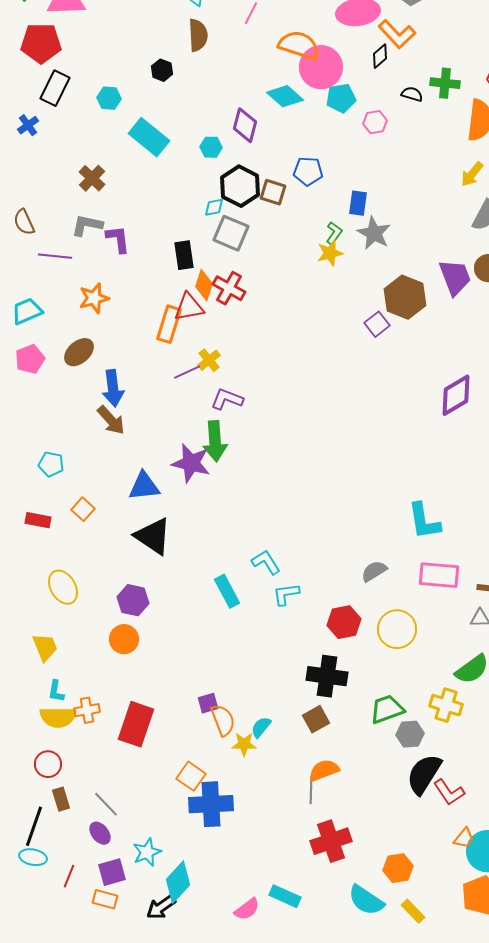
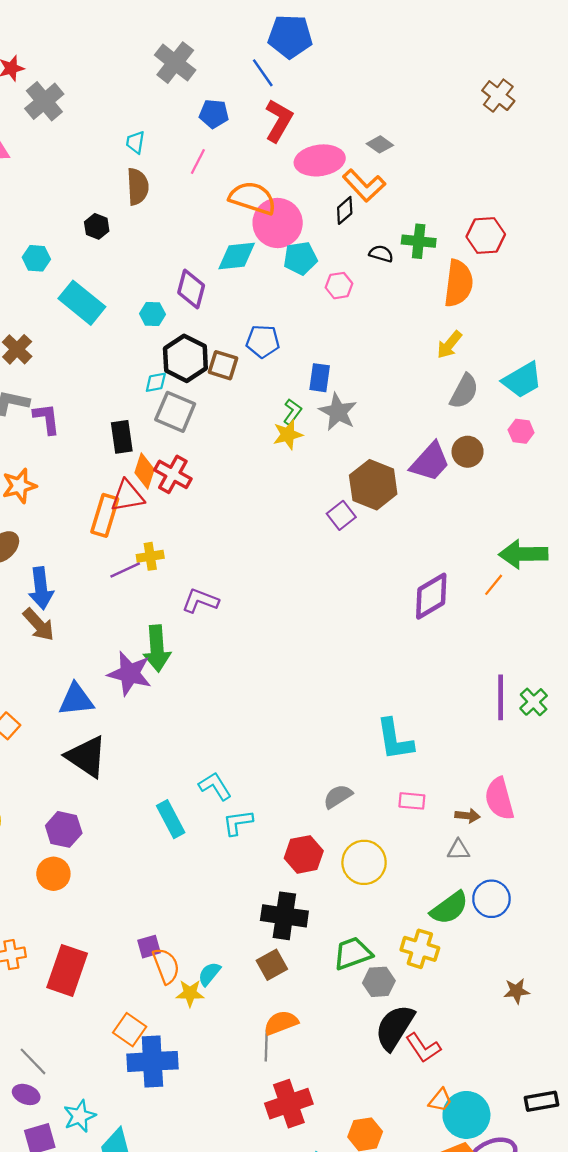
cyan diamond: (285, 96) -> (237, 256), turned -48
purple trapezoid: (455, 277) -> (430, 462), turned 63
yellow cross: (209, 360) -> (150, 556), turned 30
purple L-shape: (227, 399) -> (200, 601), moved
pink rectangle: (439, 575) -> (412, 801), size x0.6
purple ellipse: (100, 833) -> (26, 1094), turned -30

